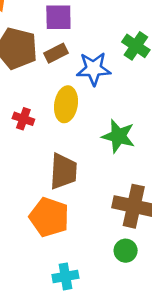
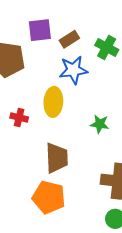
brown rectangle: (56, 53) -> (69, 39), moved
green star: (118, 136) -> (100, 124), size x0.7

